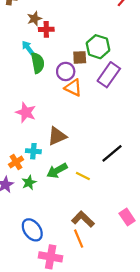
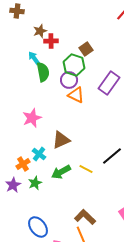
green hexagon: (98, 47) -> (74, 65), moved
brown square: (80, 57) -> (86, 49), moved, turned -32
pink star: (26, 112) -> (32, 118), turned 30
cyan cross: (33, 151) -> (39, 154), turned 32
yellow line: (83, 176) -> (86, 169), moved

